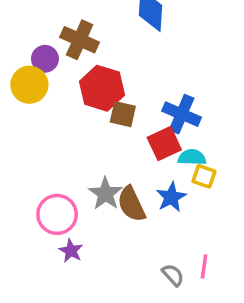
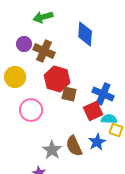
purple circle: (45, 59) -> (24, 44), moved
gray star: (105, 194) -> (52, 150), moved
pink circle: (57, 214) -> (31, 110), moved

